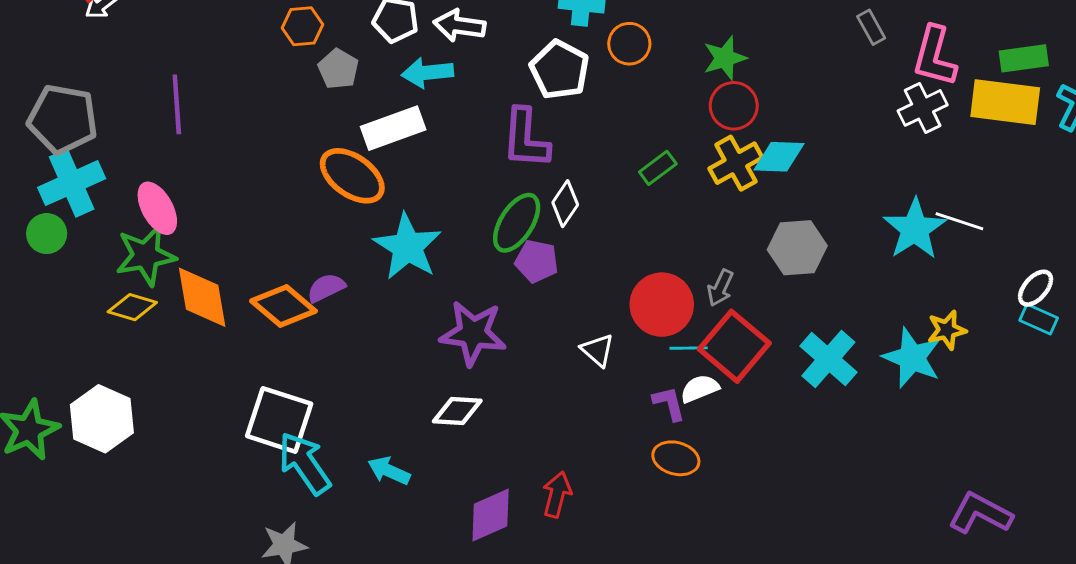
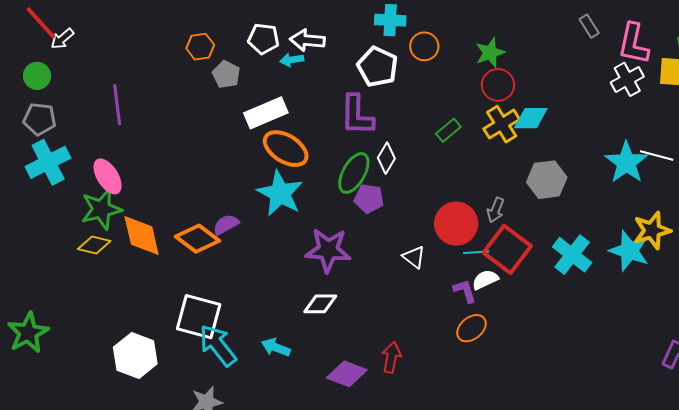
cyan arrow: (427, 73) -> (292, 60), moved, size x0.7
gray pentagon: (63, 119) -> (40, 119), size x0.7
orange ellipse: (352, 176) -> (286, 149), moved
green circle: (47, 234) -> (37, 76), moved
yellow star: (947, 330) -> (652, 230), size x1.4
white hexagon: (102, 419) -> (135, 355), moved
orange ellipse: (676, 458) -> (471, 328), turned -52
purple diamond: (491, 515) -> (347, 374), turned 48

